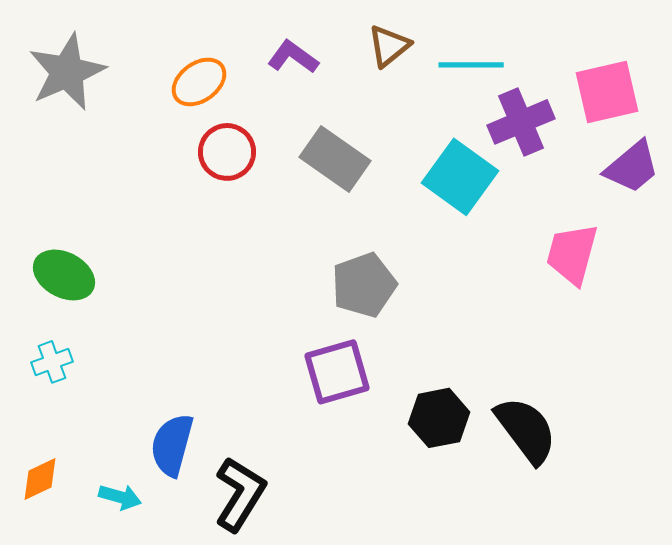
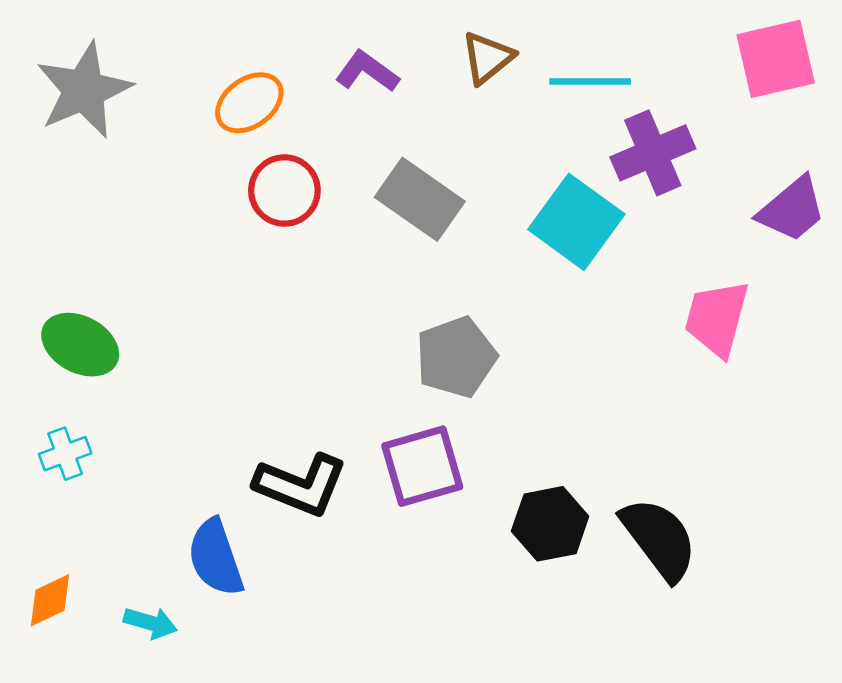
pink square: (607, 92) -> (776, 59), moved
blue semicircle: (172, 445) -> (215, 558), turned -34
black L-shape: (240, 494) -> (301, 485), moved, turned 80

